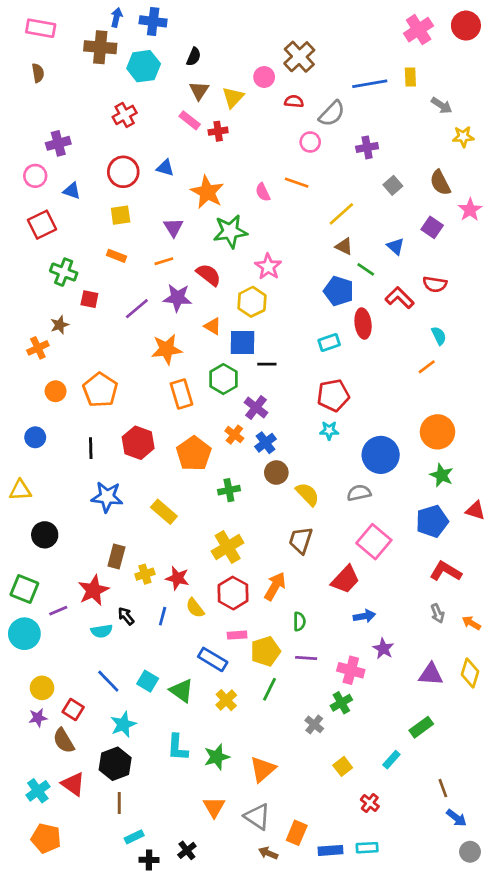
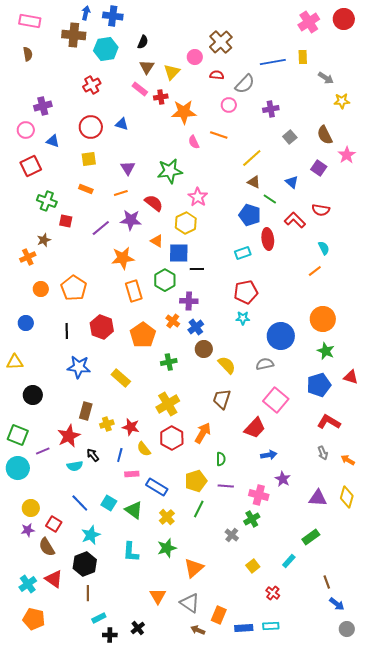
orange star: (207, 192) -> (184, 112), moved, turned -30
purple cross: (256, 407) -> (189, 301), turned -36
pink rectangle: (237, 635) -> (132, 474), moved
green star: (217, 757) -> (167, 548), moved

